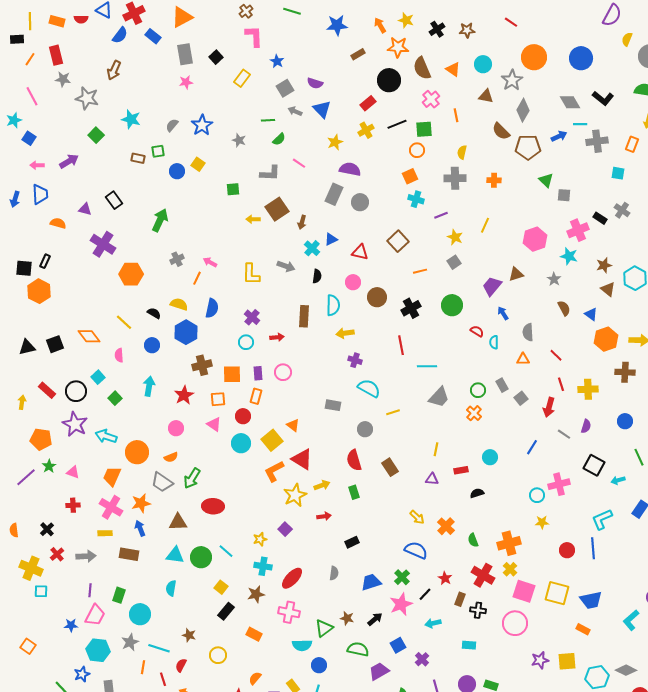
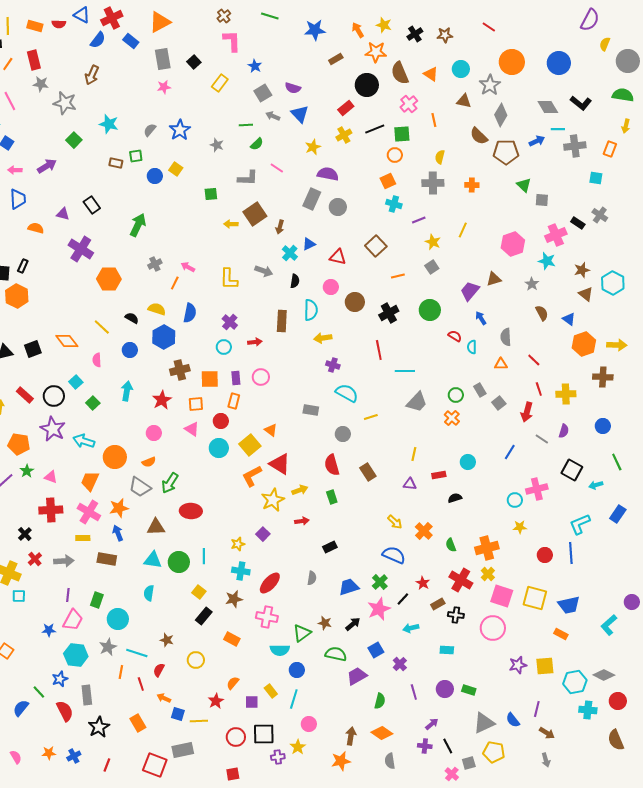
red cross: (73, 505) -> (51, 510), size x1.6
cyan line: (226, 551) -> (204, 556), turned 49
brown rectangle: (460, 599) -> (438, 604), turned 40

